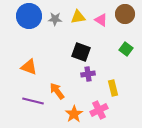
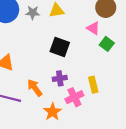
pink triangle: (101, 20) -> (93, 28), moved
purple cross: (88, 74) -> (60, 78), moved
pink cross: (99, 110) -> (74, 97), moved

